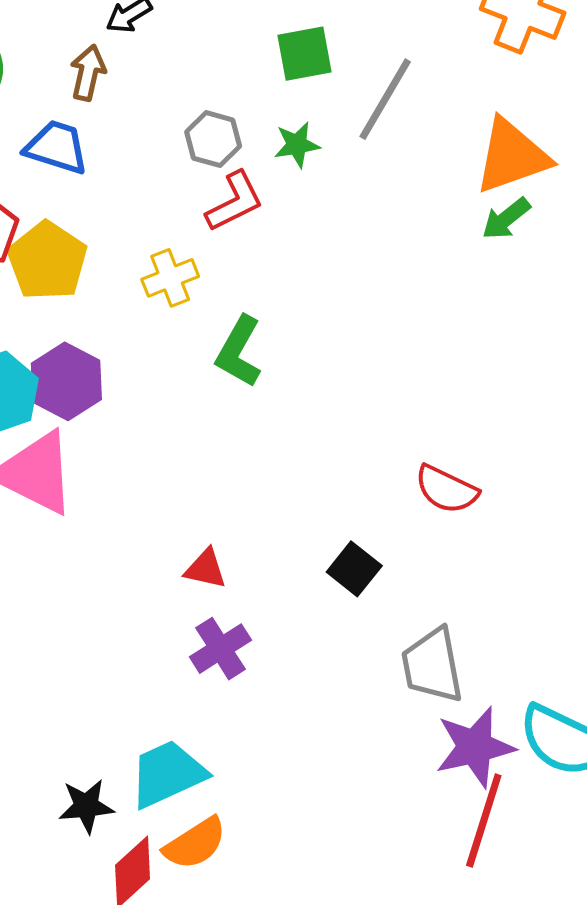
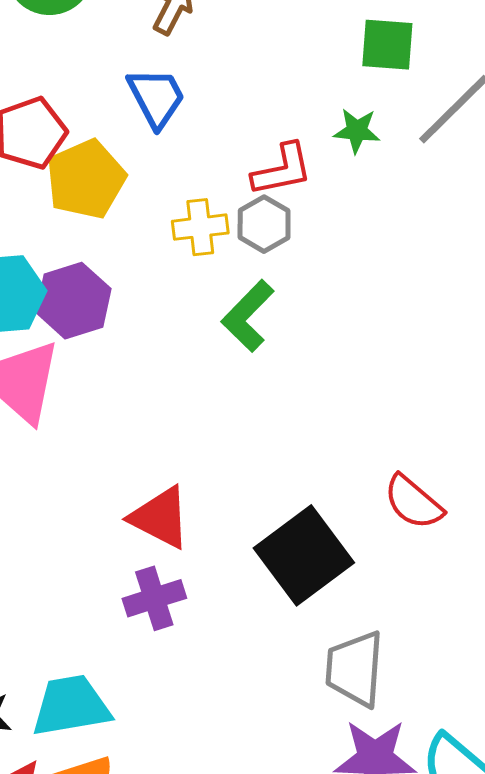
gray hexagon: (213, 139) -> (264, 224), moved
blue trapezoid: (57, 147) -> (156, 97), moved, turned 30
red triangle: (206, 569) -> (160, 517), size x1.5
black square: (354, 569) -> (304, 555), size x1.8

